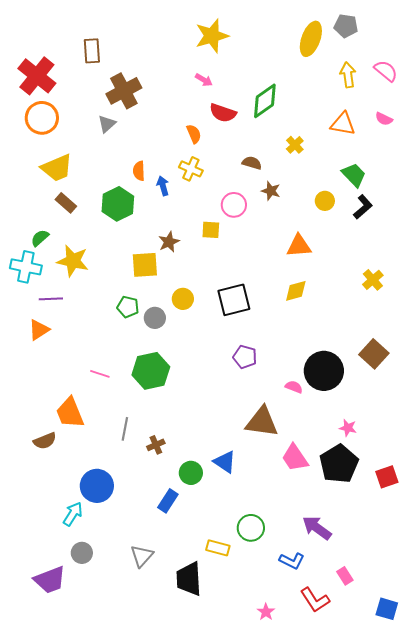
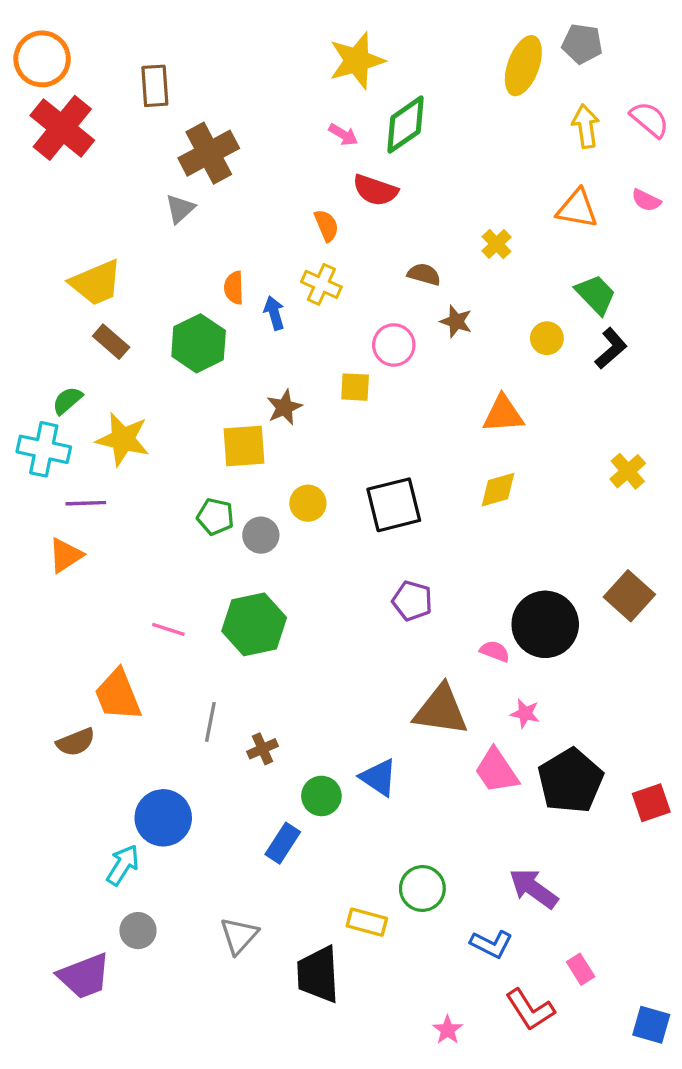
green diamond: (265, 101) -> (406, 125), moved
orange circle: (42, 118) -> (42, 59), moved
pink star: (348, 428) -> (525, 713), moved

